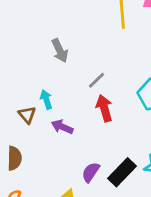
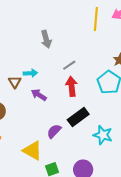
cyan arrow: (46, 100) -> (30, 73), turned 96
black rectangle: (122, 172) -> (78, 117), moved

